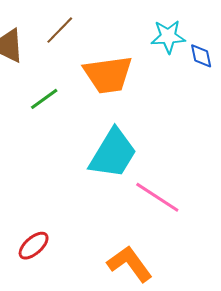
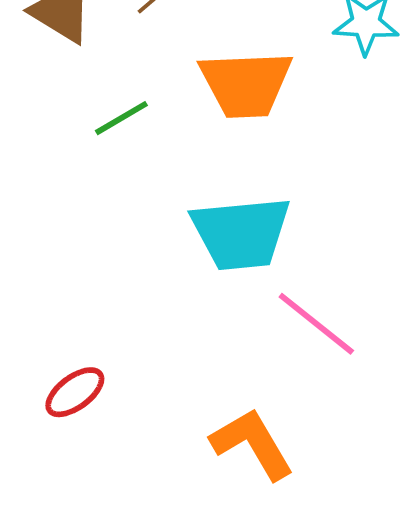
cyan trapezoid: (113, 153) -> (241, 233), turned 48

